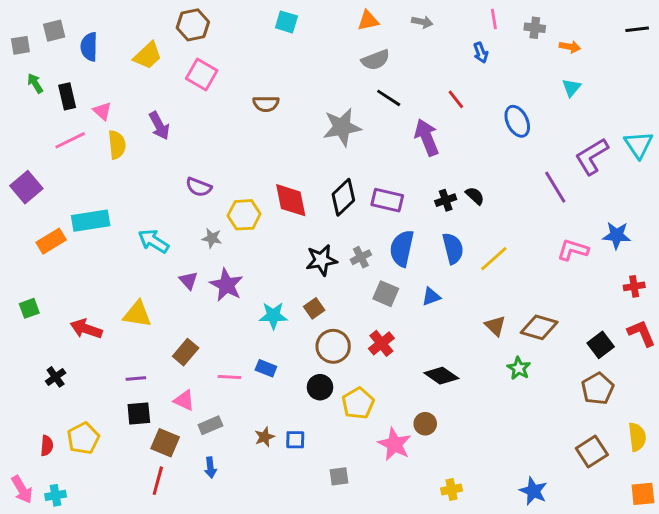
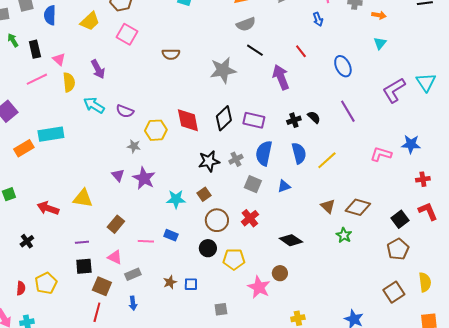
purple line: (555, 187) -> (348, 111), moved
cyan arrow: (153, 241) -> (94, 105), moved
yellow pentagon: (358, 403) -> (234, 259), turned 30

